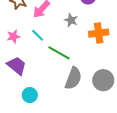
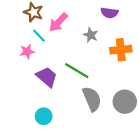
cyan line: (38, 35) -> (39, 36), moved
purple trapezoid: (17, 66) -> (47, 77), moved
gray semicircle: (73, 78) -> (92, 99), turned -45

